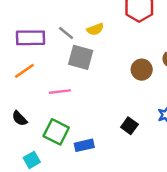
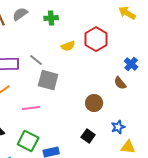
yellow semicircle: (95, 29) -> (68, 46), moved
brown circle: (142, 70) -> (94, 103), moved

